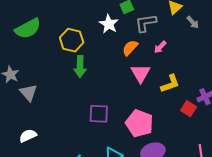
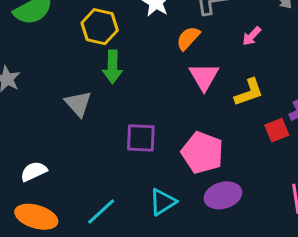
pink arrow: (160, 47) -> (252, 36), moved
gray triangle: (28, 93) -> (78, 104), moved
red square: (189, 109) -> (277, 130), turned 35

